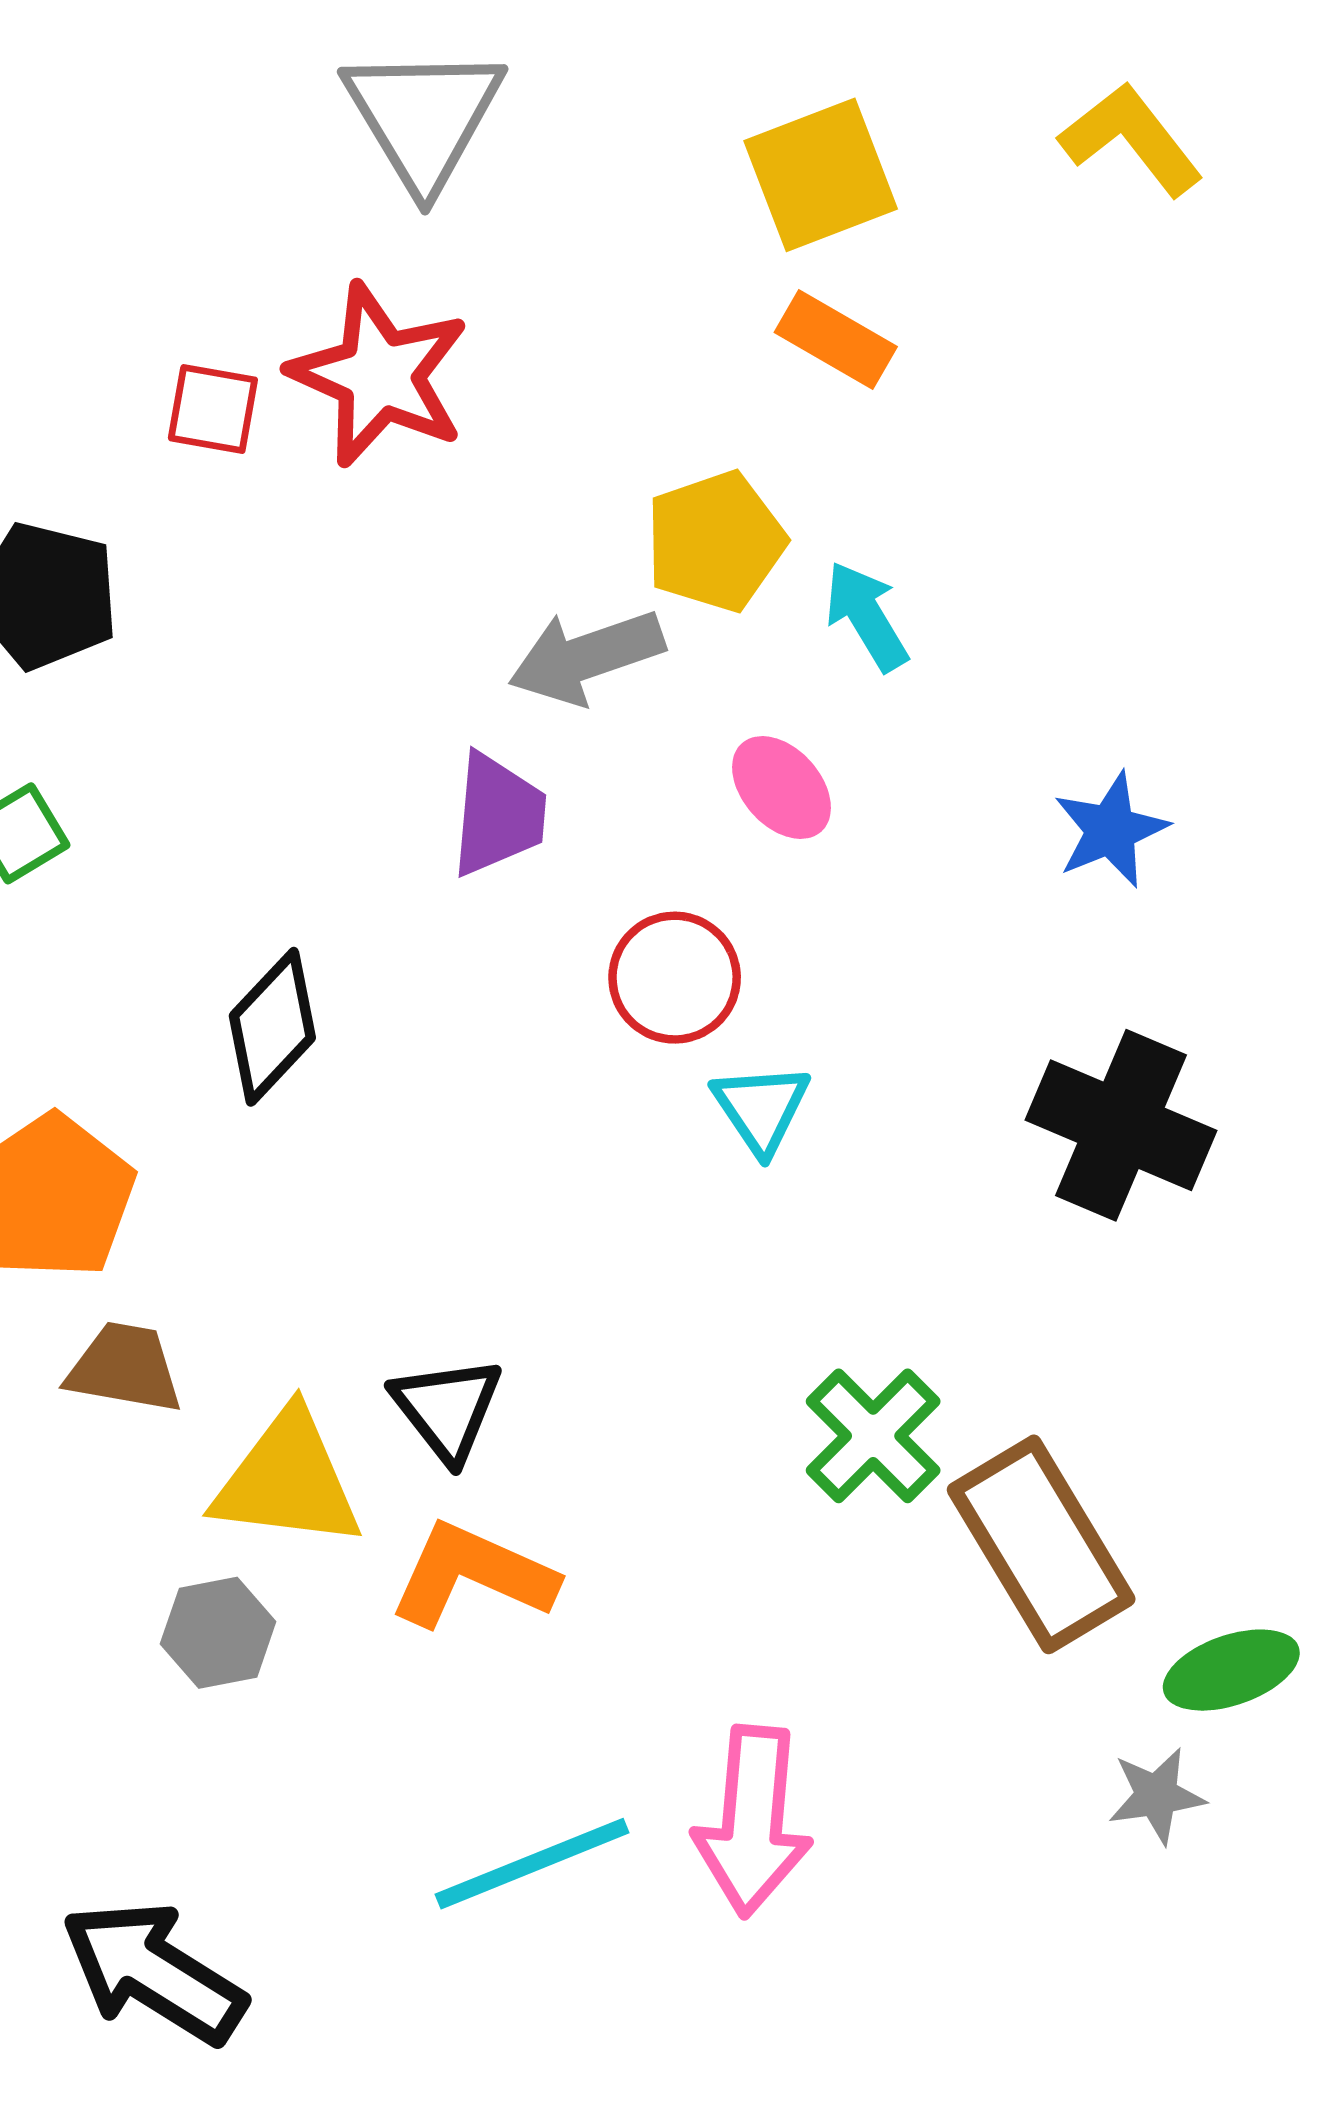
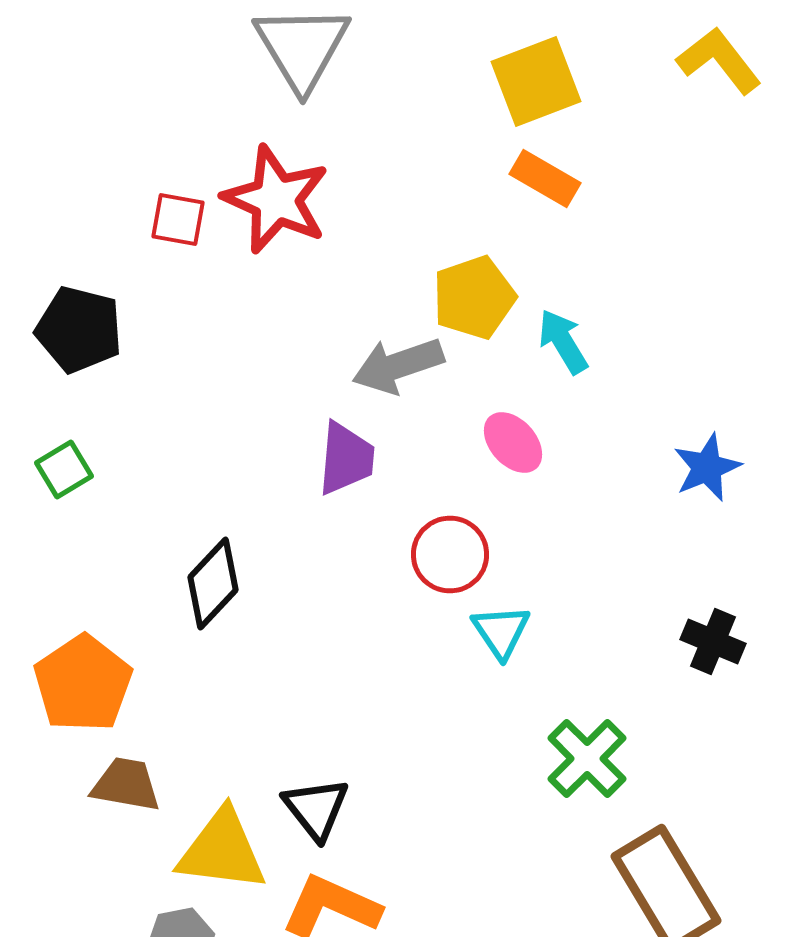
black cross: (1121, 1125) -> (713, 642), size x0.6
green cross: (873, 1436) -> (587, 758), moved

